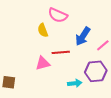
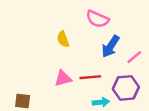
pink semicircle: (58, 15) -> (97, 19), moved
red line: (61, 52) -> (90, 77), moved

